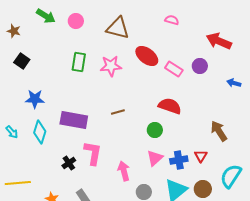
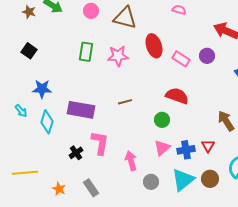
pink circle: (76, 21) -> (91, 11), moved
brown star: (14, 31) -> (29, 12), moved
red ellipse: (147, 56) -> (154, 46), turned 35
cyan arrow: (12, 132) -> (21, 111), moved

